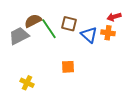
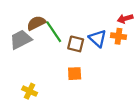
brown square: (69, 24) -> (76, 44), moved

